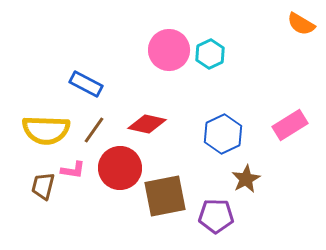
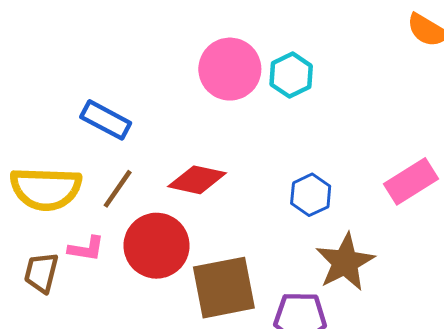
blue hexagon: (223, 134) -> (311, 195), size x0.7
brown star: (246, 179) -> (345, 262), size x1.4

